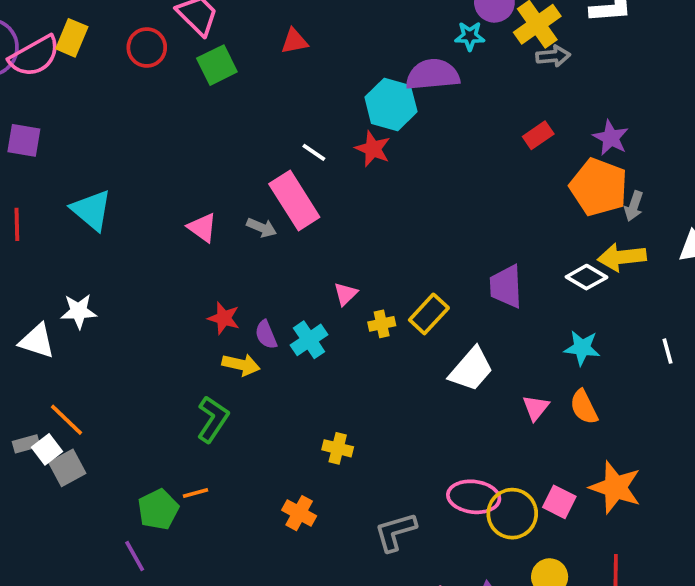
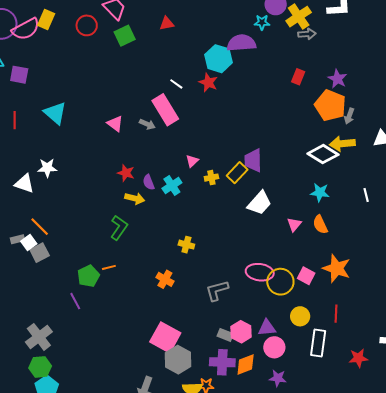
red rectangle: (538, 135) -> (298, 77), turned -35
white diamond: (587, 277) -> (323, 154), size x1.4
purple trapezoid: (506, 286) -> (253, 160), moved

